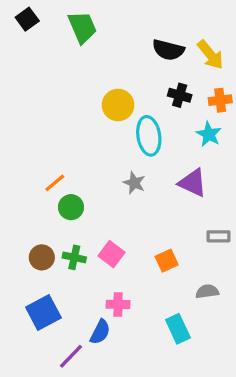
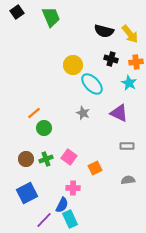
cyan ellipse: (149, 136) -> (92, 84), turned -35
gray rectangle: (219, 236) -> (127, 146), moved
green cross: (74, 257) -> (46, 159), turned -32
orange square: (167, 261) -> (95, 168), moved
cyan rectangle: (178, 329) -> (70, 219), moved

